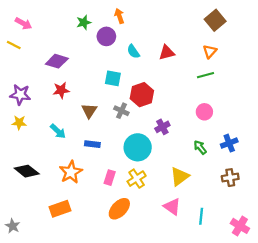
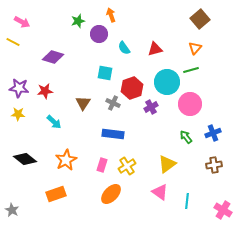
red star: (61, 90) -> (45, 91), moved
pink circle: (204, 112) -> (190, 104), size x1.5
purple cross: (162, 127) -> (151, 107), moved
blue rectangle: (92, 144) -> (113, 134), moved, size x1.5
cyan circle: (138, 147) -> (167, 82), moved

